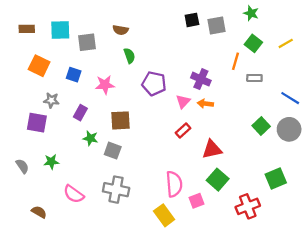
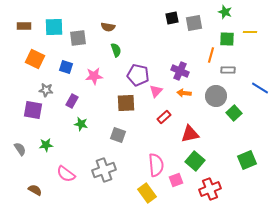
green square: (253, 43) -> (227, 39), turned -35
yellow line: (286, 43) -> (250, 32), moved, turned 32
pink triangle: (183, 101) -> (156, 91), moved
brown square: (121, 120) -> (126, 103), moved
gray circle: (289, 129) -> (216, 96), moved
gray square: (113, 151) -> (118, 135), moved
gray cross: (116, 190) -> (104, 170), turned -30
red cross: (248, 206) -> (210, 189), moved

